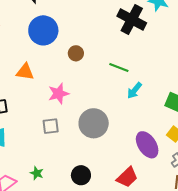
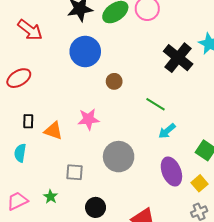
orange triangle: (25, 72) -> (53, 131), moved
gray square: (51, 126) -> (75, 172), moved
purple ellipse: (147, 145) -> (171, 172), moved

